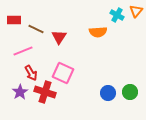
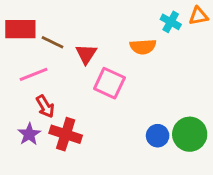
orange triangle: (136, 11) -> (198, 16), turned 40
red rectangle: (14, 20) -> (20, 29), size x1.5
pink square: (63, 73) -> (109, 83), moved
green circle: (130, 92) -> (190, 134), size x1.5

